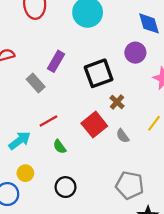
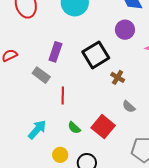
red line: (48, 121) -> (63, 95), moved, turned -48
red square: (94, 125) -> (103, 127), moved
yellow circle: (25, 173) -> (60, 155), moved

